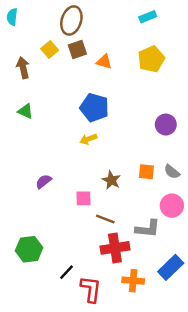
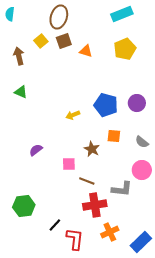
cyan rectangle: (148, 17) -> (122, 14), size x1.5
blue pentagon: (94, 108) -> (106, 105), moved
orange square: (146, 172) -> (114, 136), moved
blue rectangle: (171, 267) -> (141, 242), moved
orange cross: (133, 281) -> (110, 232), turned -30

